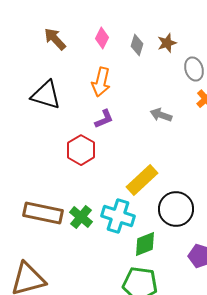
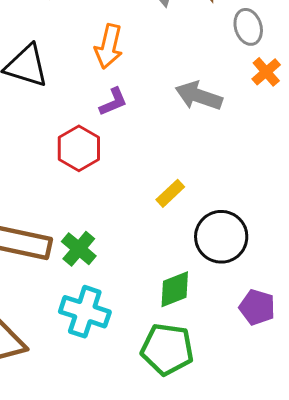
gray arrow: (161, 115) -> (199, 96), size x1.4
yellow rectangle: (142, 180) -> (170, 193), size x0.6
cyan cross: (118, 216) -> (85, 312), moved

